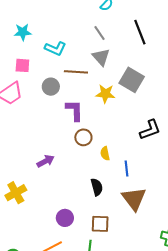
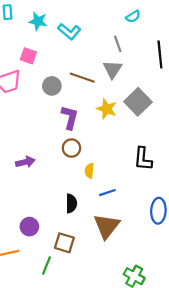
cyan L-shape: (55, 49) -> (69, 32), moved
black L-shape: (150, 130) -> (143, 159), turned 100
blue line: (126, 169) -> (107, 193), turned 63

